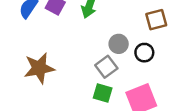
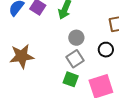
gray circle: (119, 44) -> (76, 38), moved

